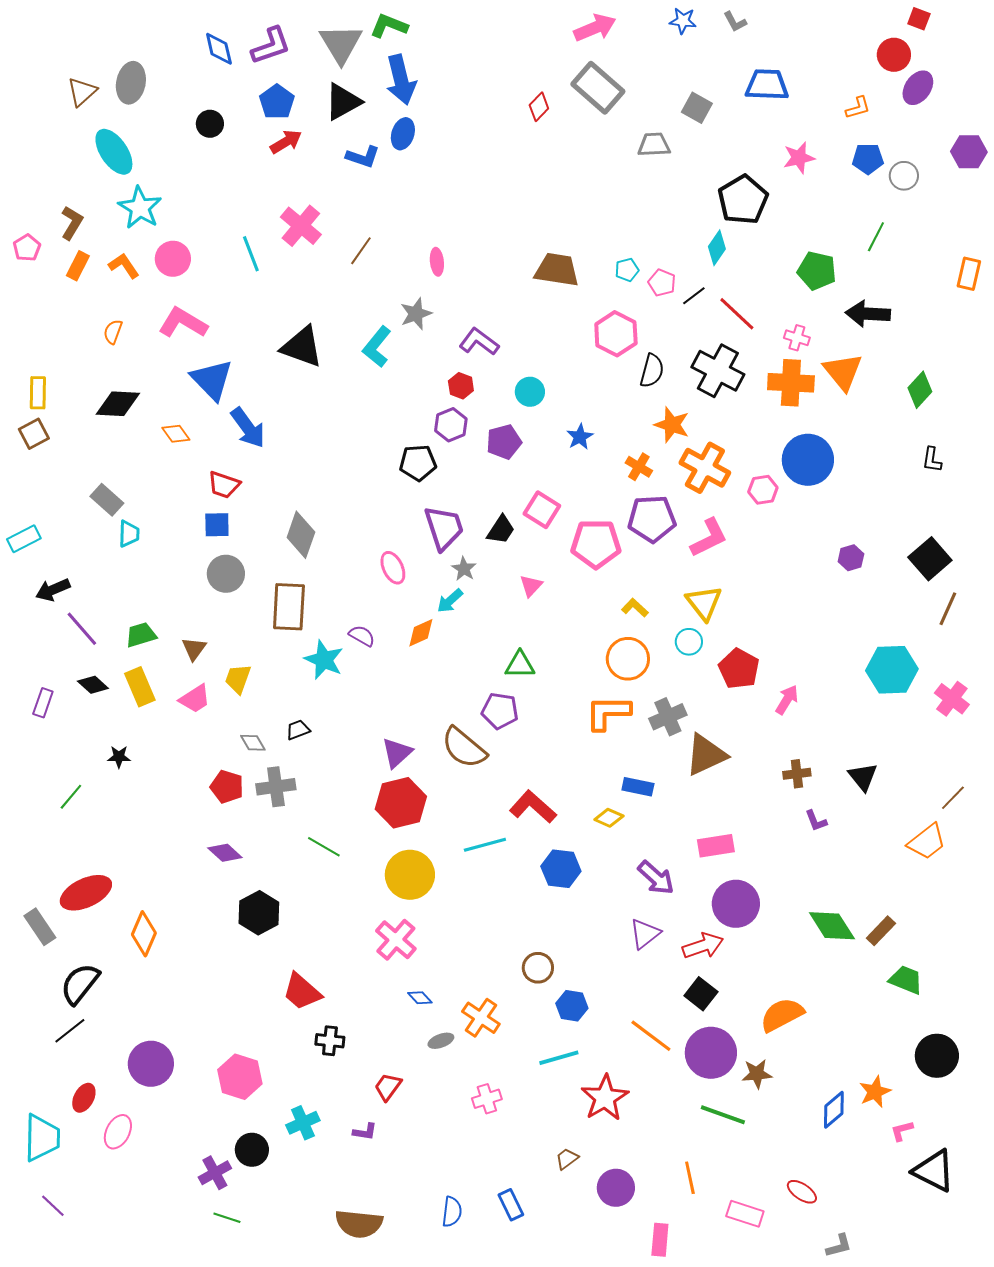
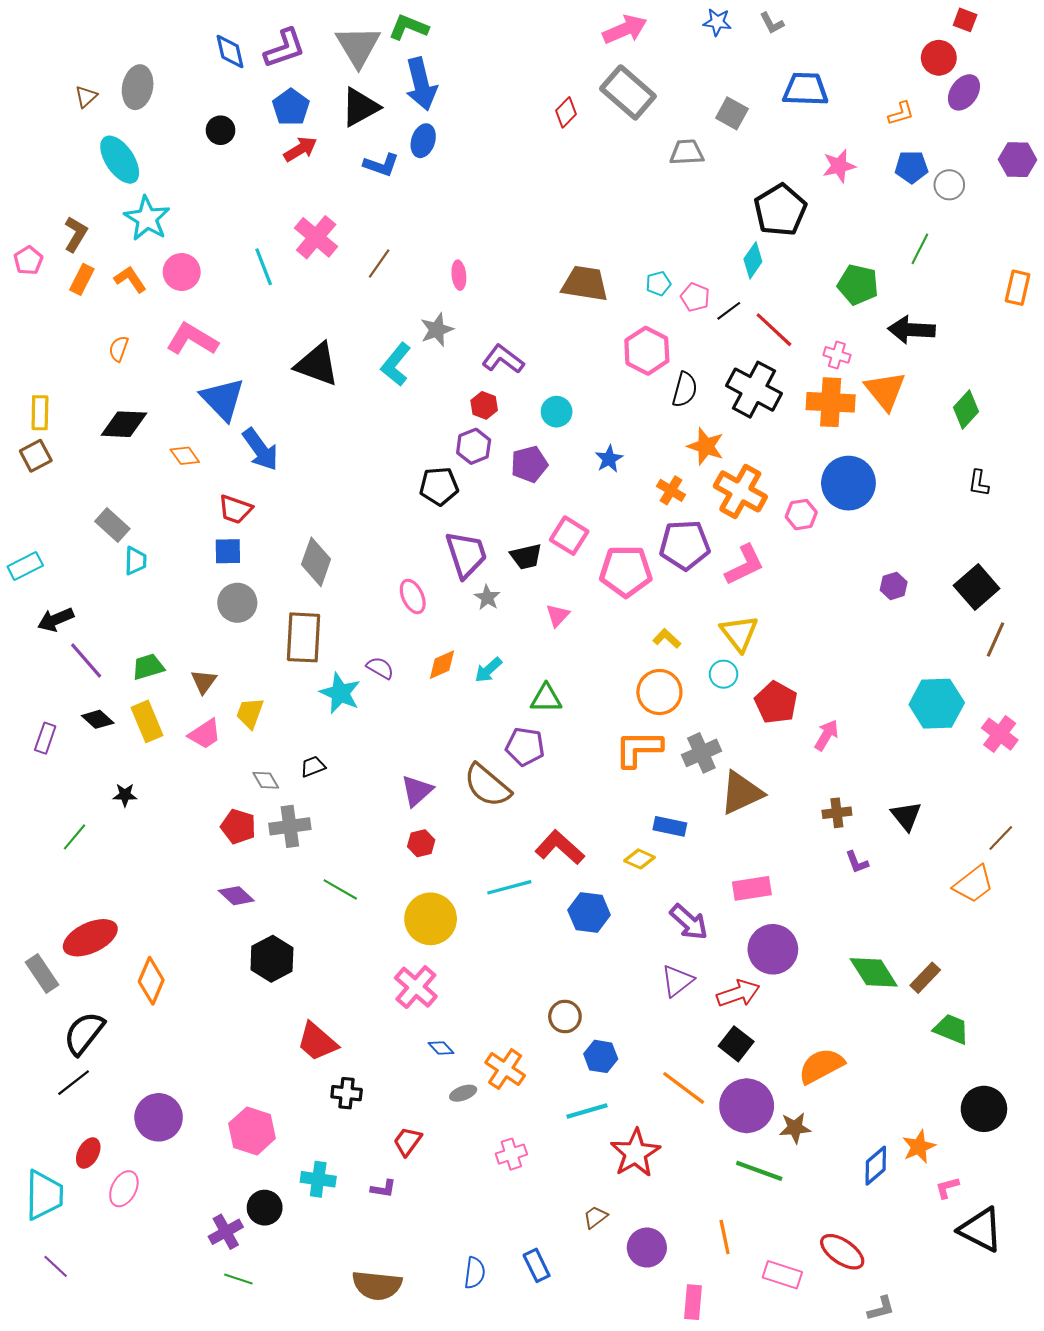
brown triangle: (82, 92) -> (86, 97), size x0.7
black trapezoid: (501, 530) -> (526, 557), turned 44
cyan arrow: (450, 601) -> (488, 670), moved
red hexagon: (401, 803) -> (421, 843), size x0.5
cyan cross: (303, 1123) -> (318, 1179), turned 32
red ellipse: (802, 1192) -> (842, 1252), size x1.4

